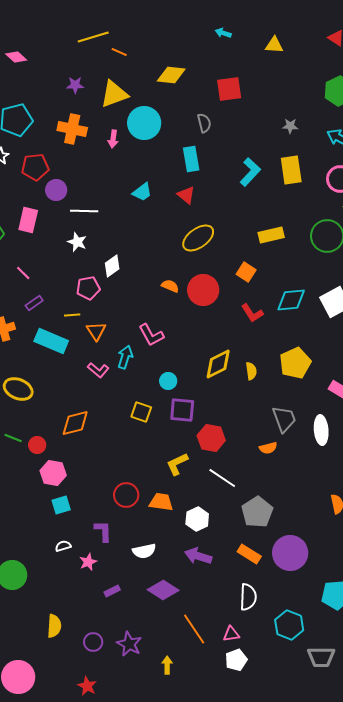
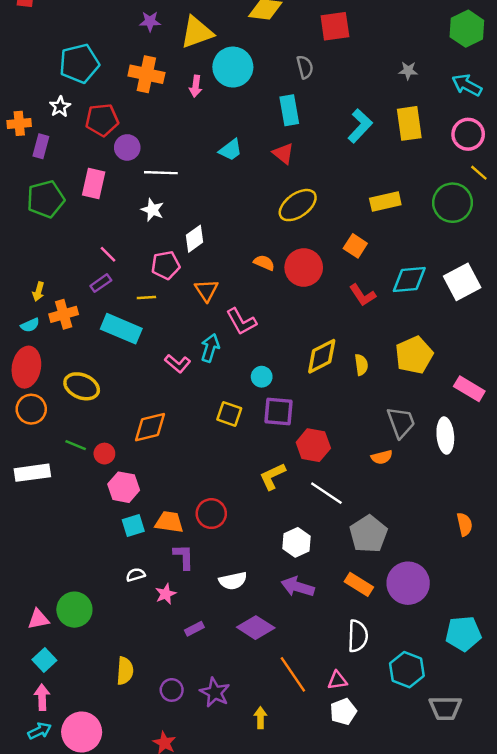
pink line: (23, 273) -> (108, 254), moved
orange triangle: (96, 331) -> (206, 290), moved
orange trapezoid: (161, 502) -> (169, 522), moved

